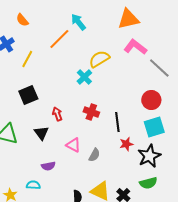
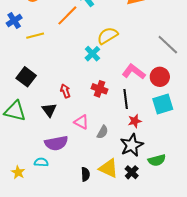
pink L-shape: (135, 47) -> (134, 72), moved
yellow line: (27, 59) -> (35, 36), turned 48
black square: (28, 95) -> (26, 77), moved, turned -30
black star: (149, 156) -> (132, 145), moved
purple semicircle: (48, 166) -> (56, 143), size x1.6

